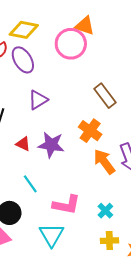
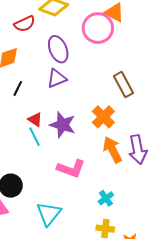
purple ellipse: (23, 60) -> (58, 49), moved
cyan line: (30, 184) -> (35, 137), moved
pink L-shape: (66, 205) -> (71, 169), moved

